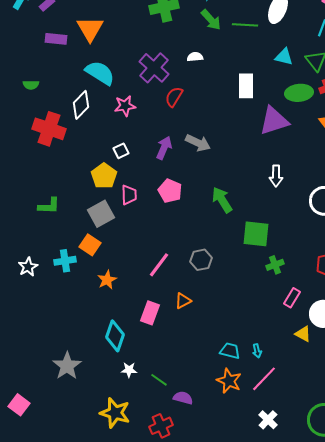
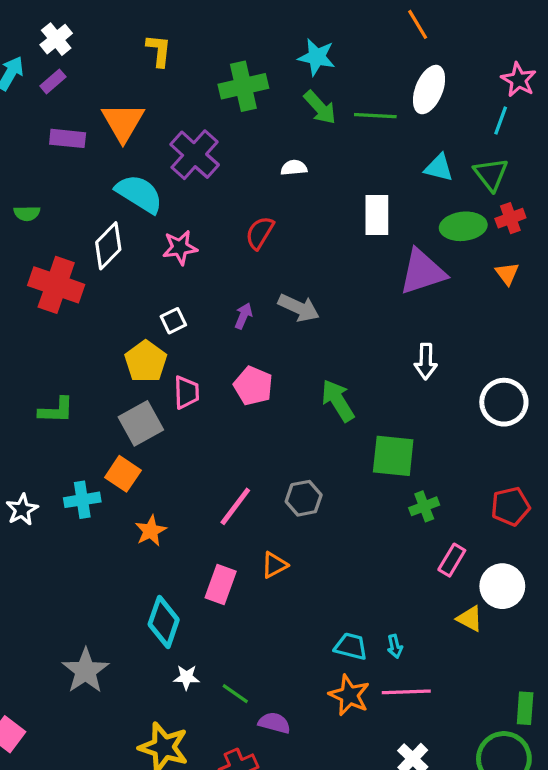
purple cross: (154, 68) -> (195, 155), moved
purple arrow: (164, 148) -> (243, 316), size x0.7
pink line: (264, 379) -> (406, 692), turned 44

